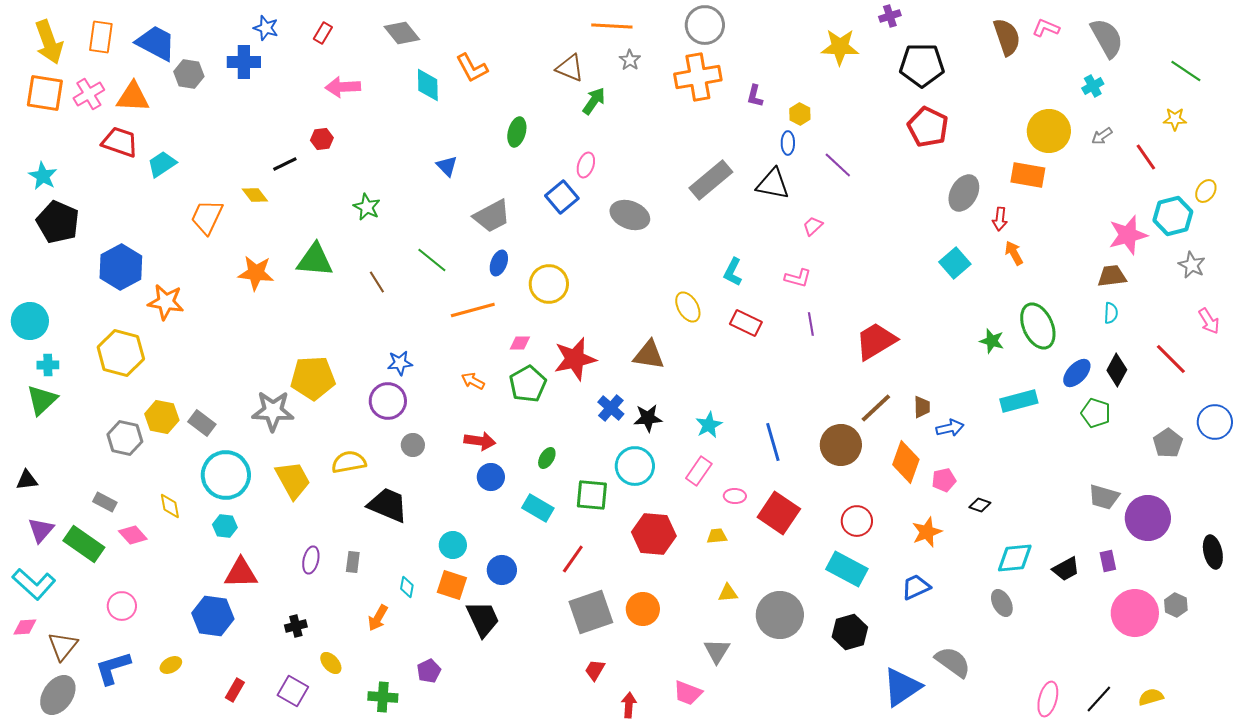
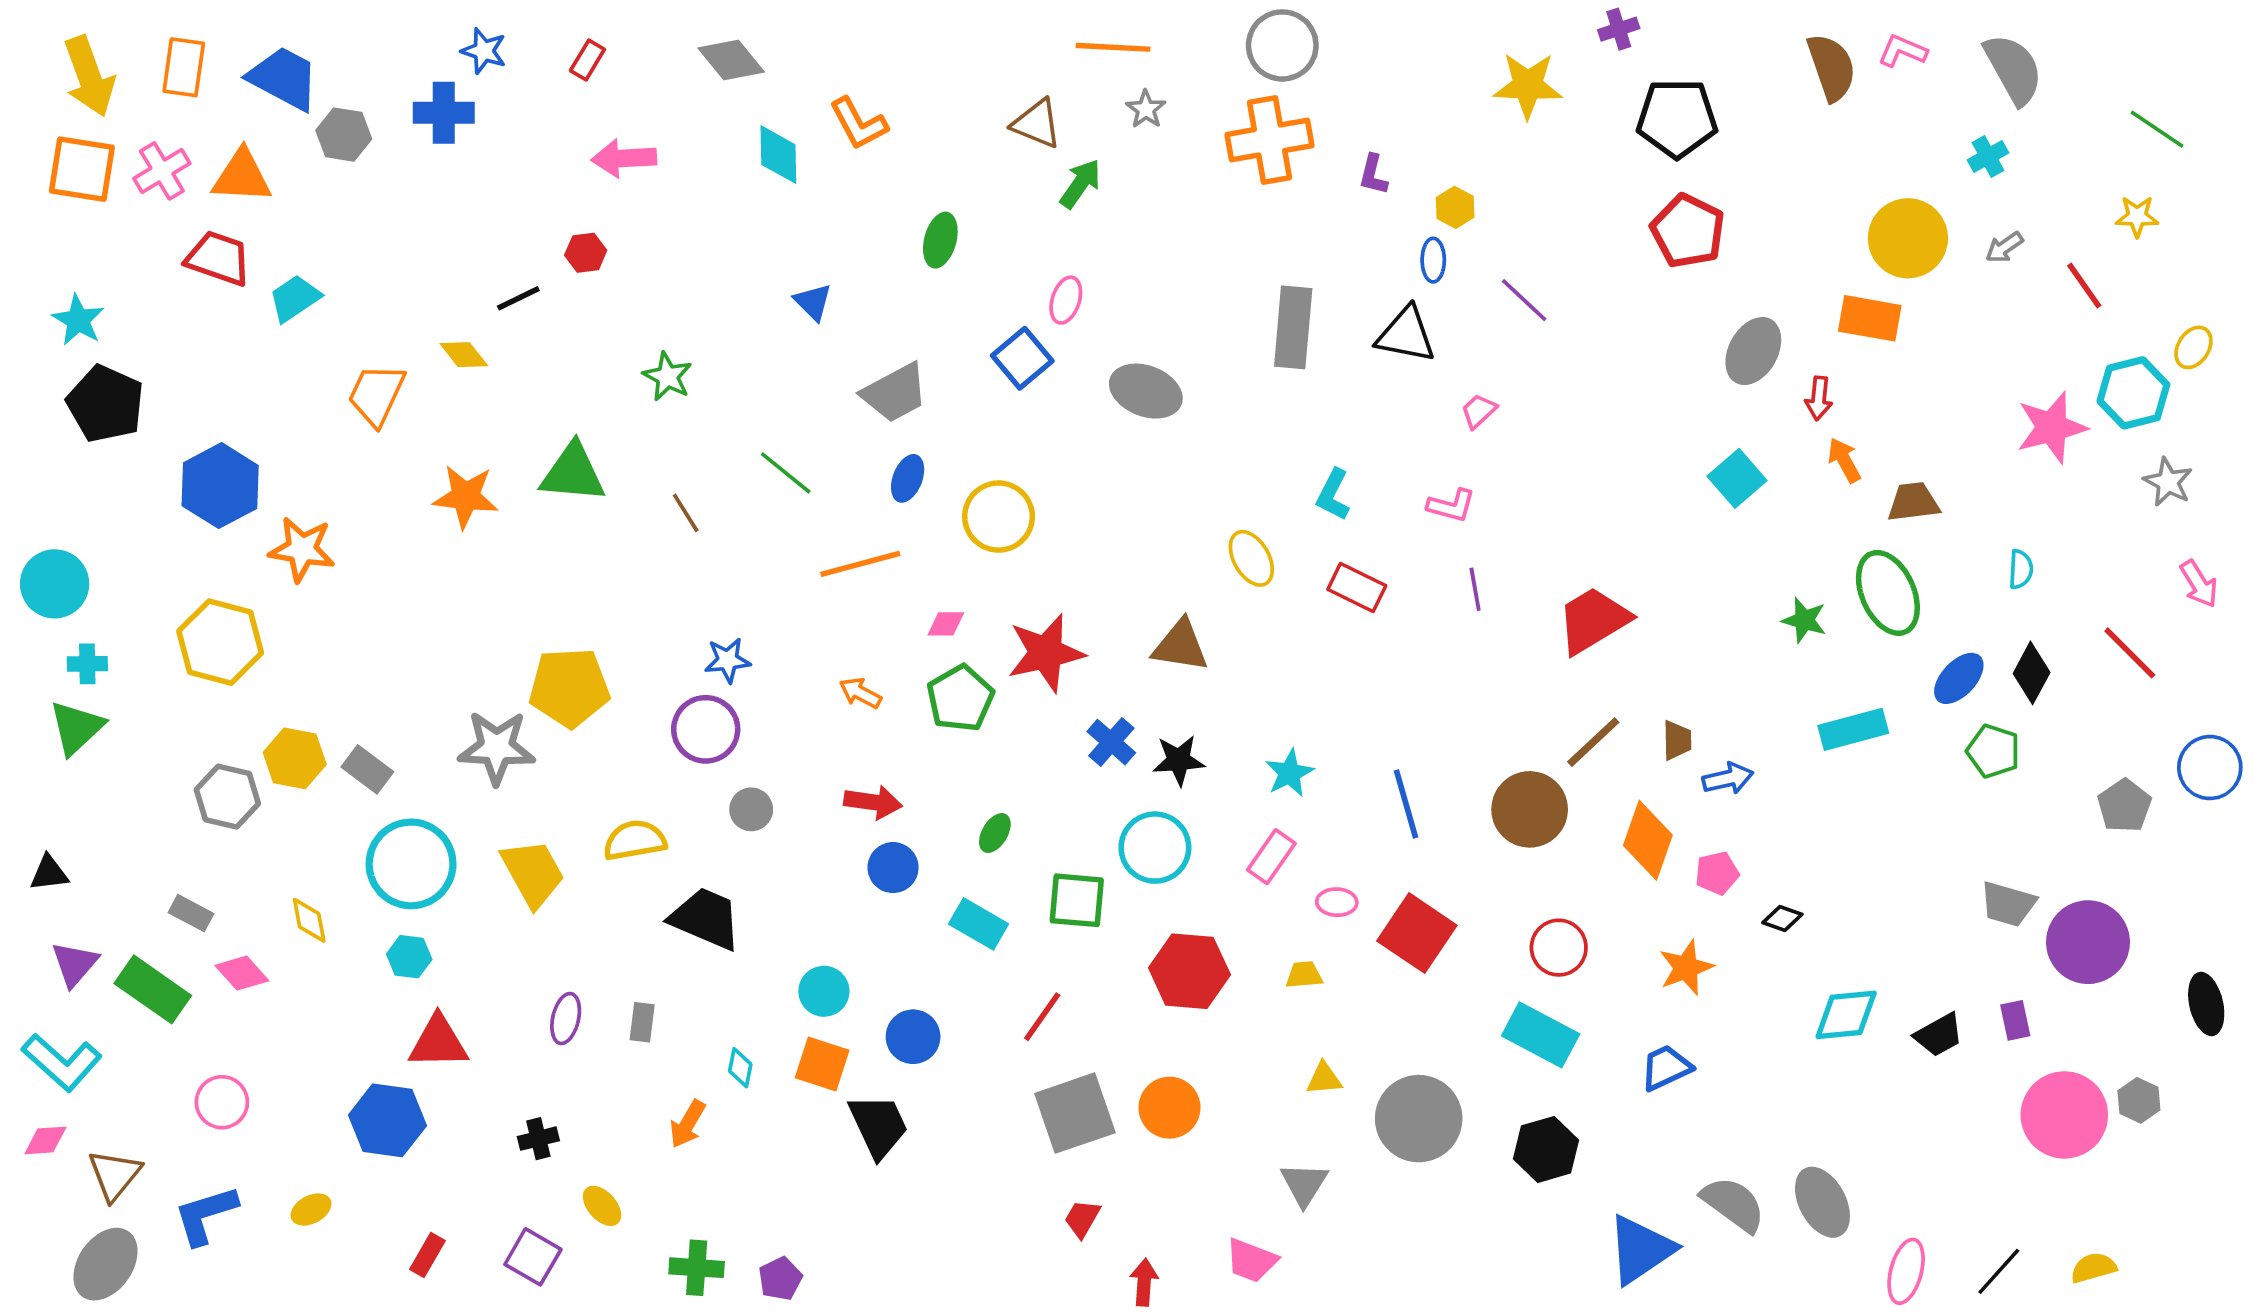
gray rectangle: (711, 180) -> (1293, 327), turned -45
brown trapezoid: (1112, 276) -> (1913, 502), moved
gray ellipse: (1002, 603) -> (1822, 1202), moved, size x1.4
purple pentagon: (429, 671) -> (780, 1279), moved

